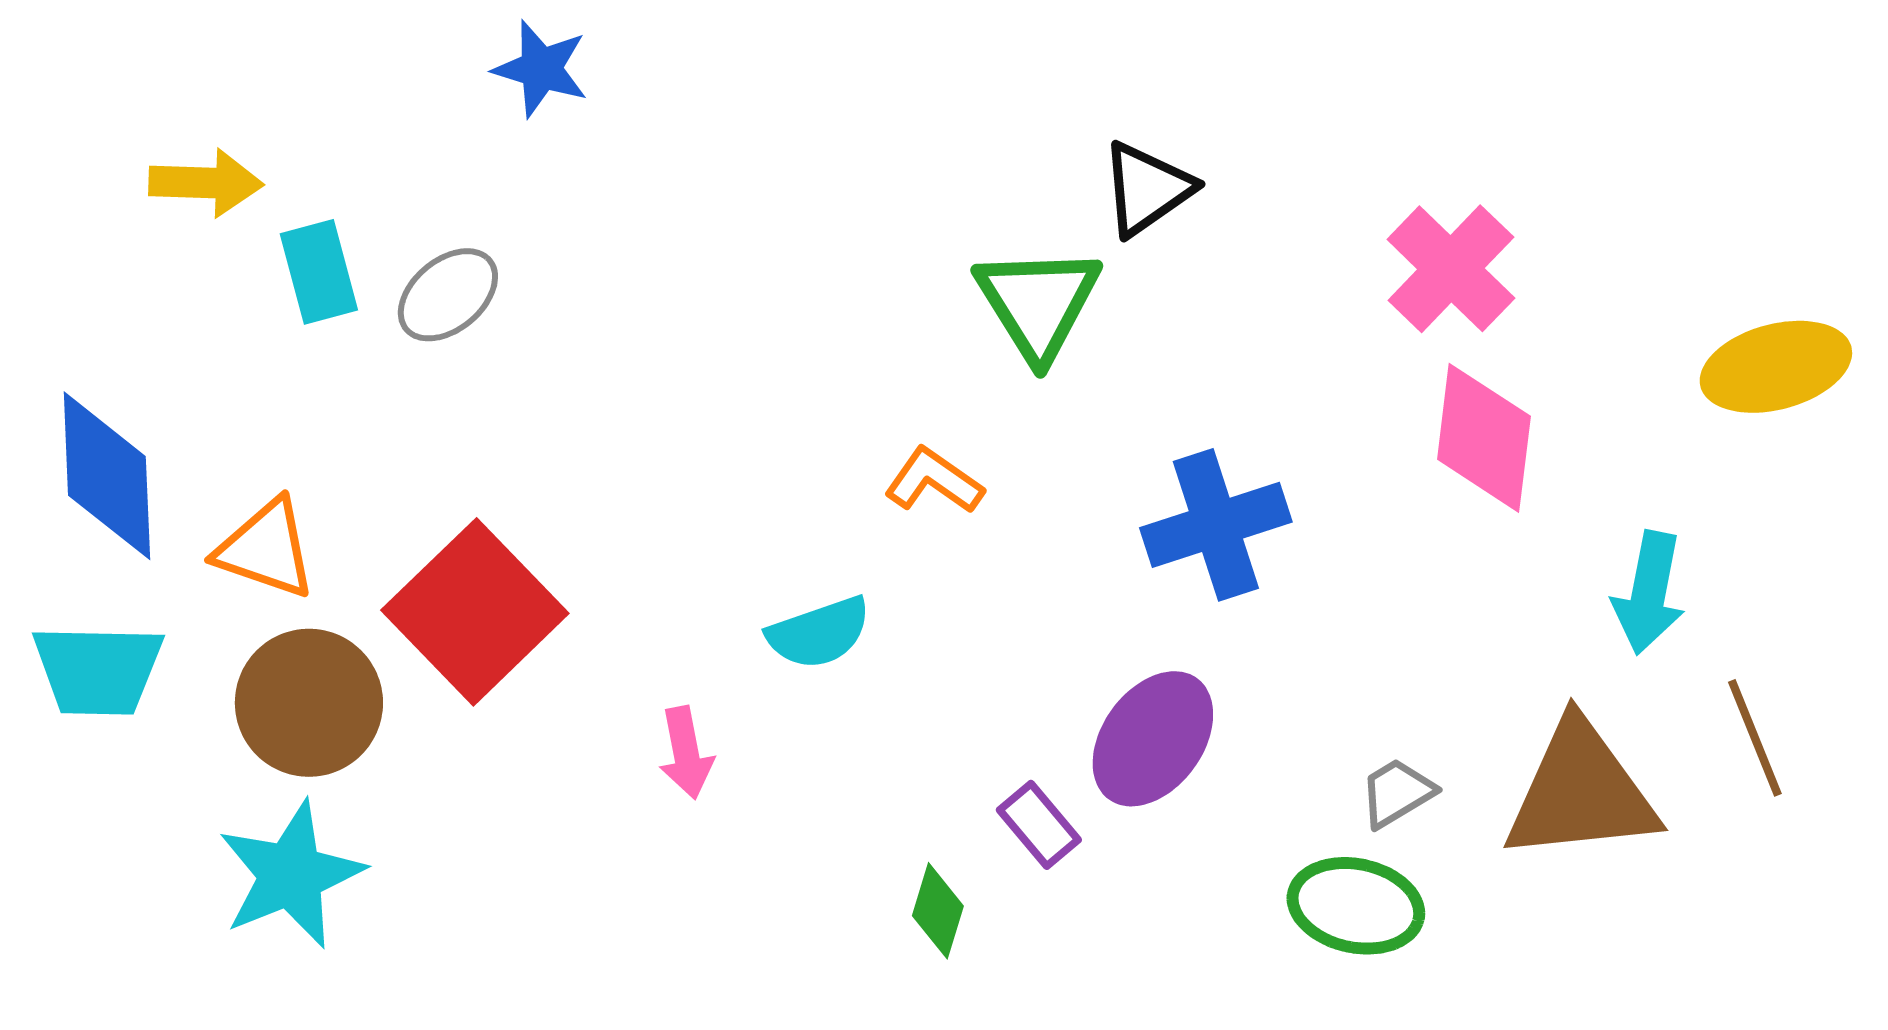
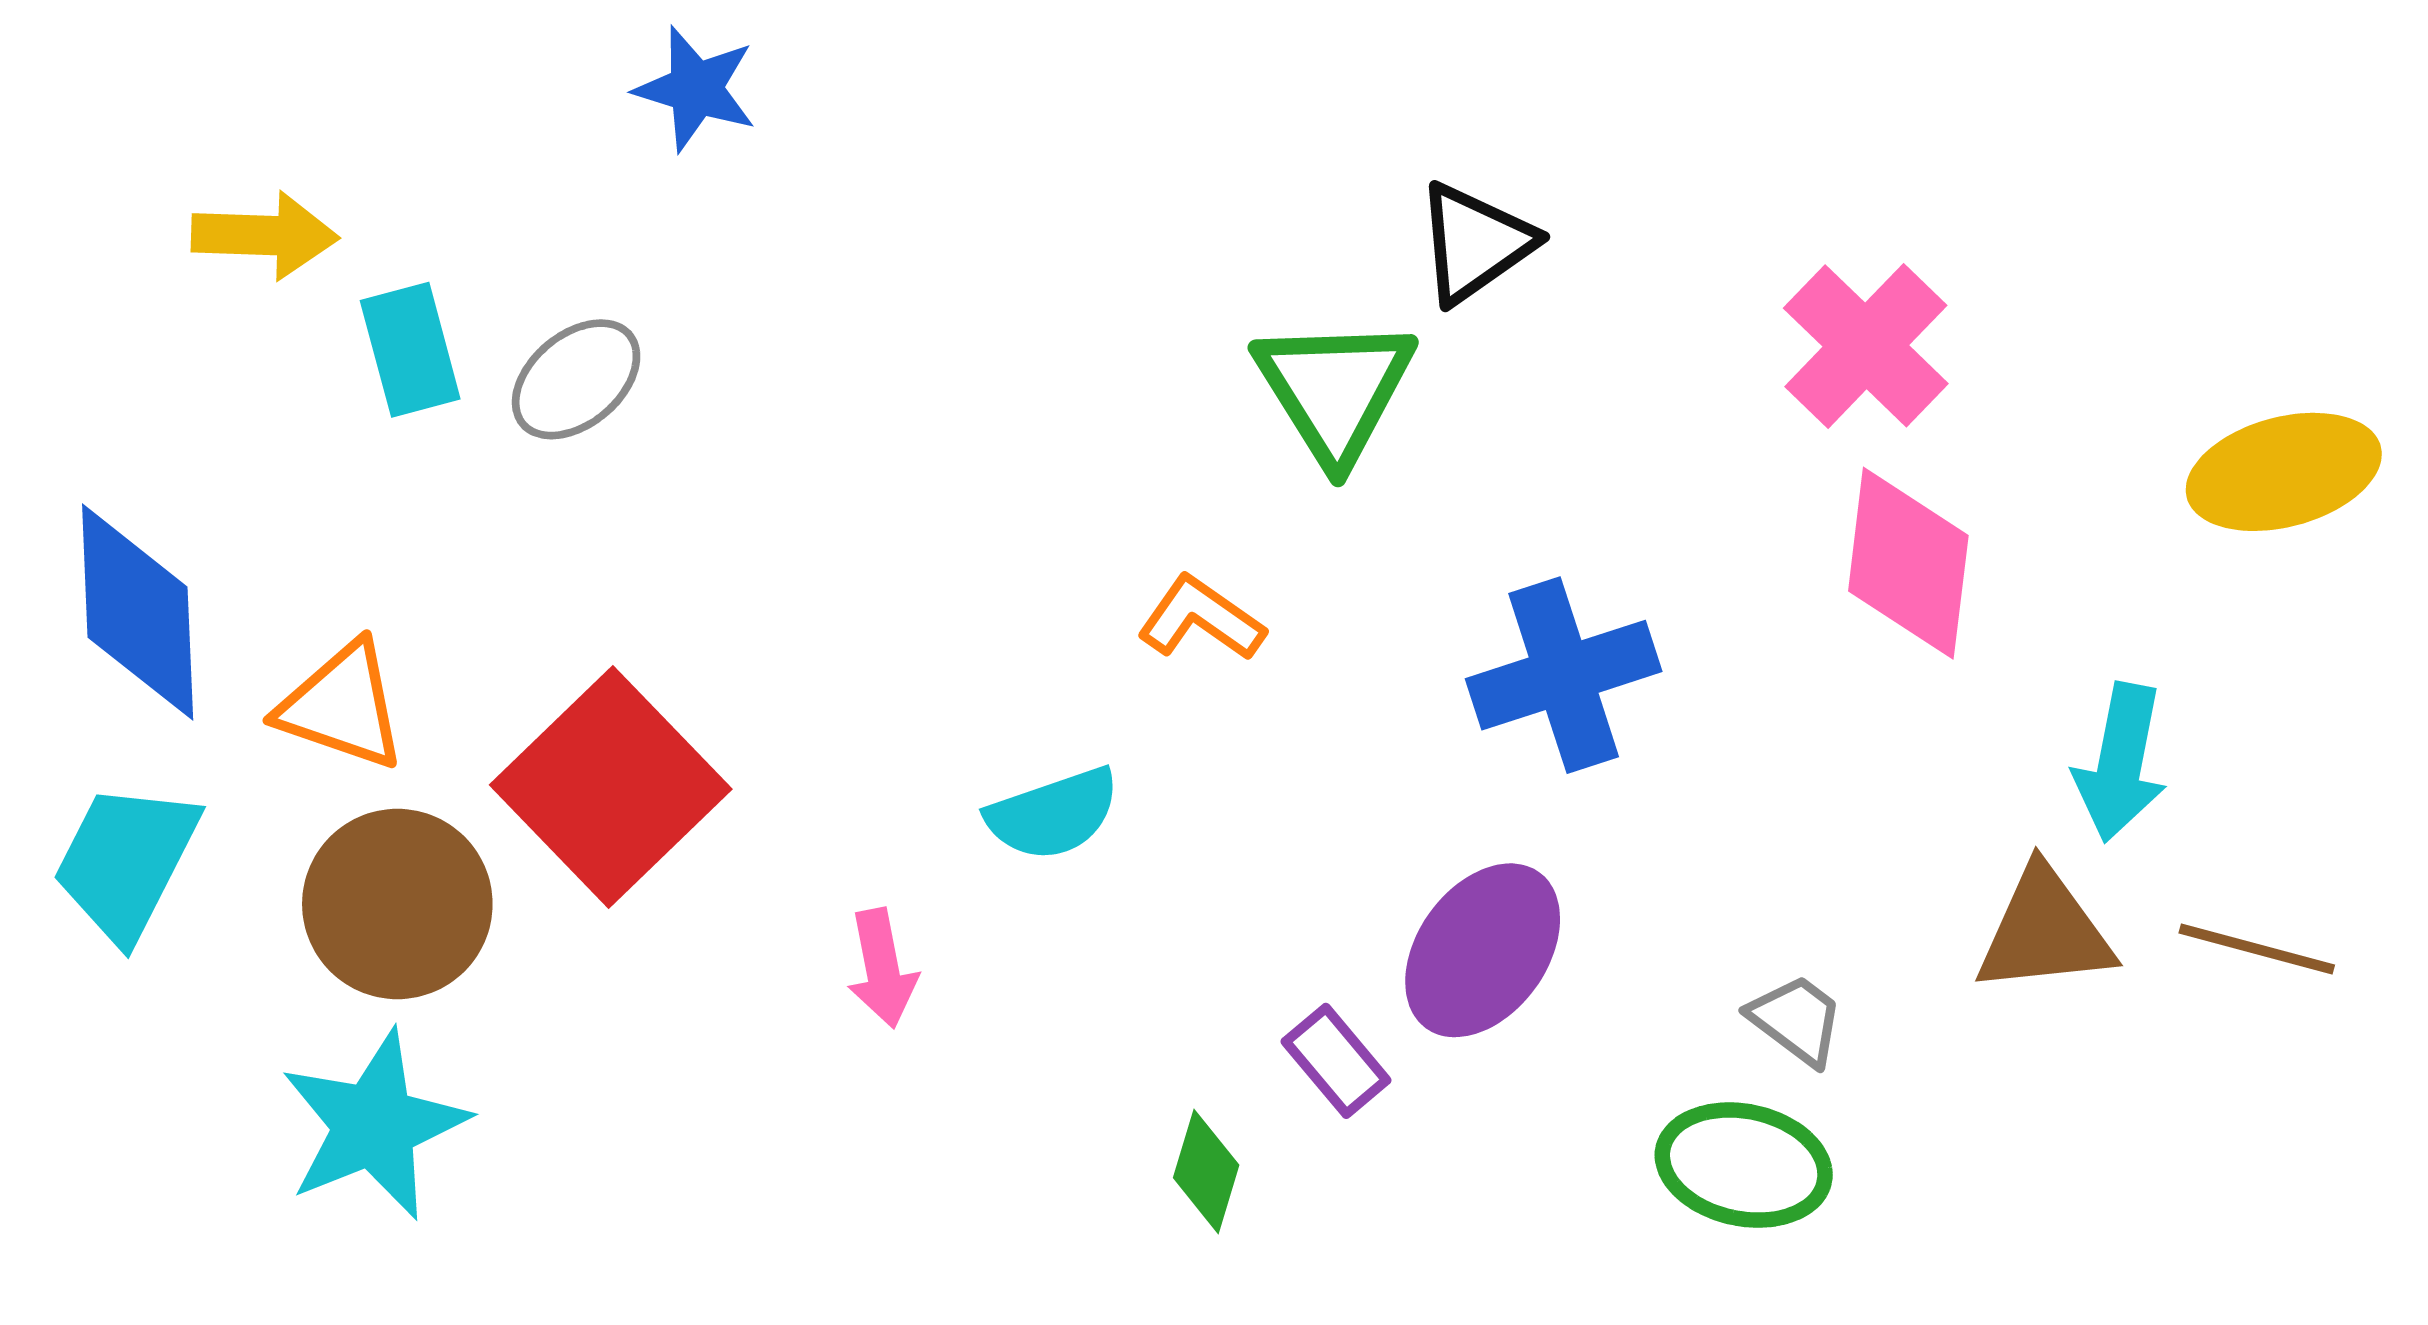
cyan trapezoid: (98, 670) -> (126, 862), turned 116
brown line: (1755, 738) -> (2257, 949), turned -53
brown triangle: (1581, 792) -> (2045, 931), moved, size x0.7
gray trapezoid: (1397, 793) -> (1796, 1020), turned 68

